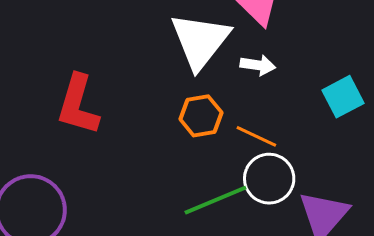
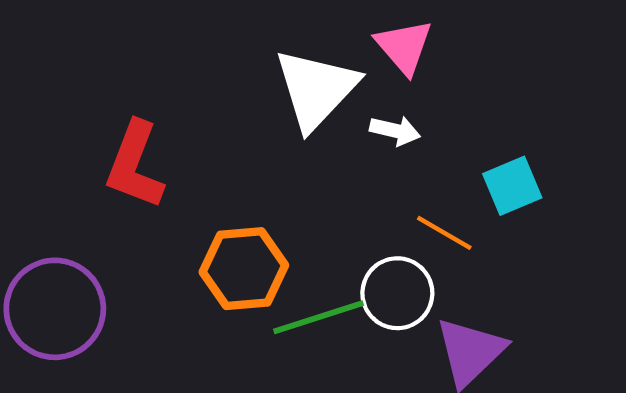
orange hexagon: (201, 116) -> (244, 269), moved, size x1.4
orange line: (256, 136) -> (444, 233), moved

